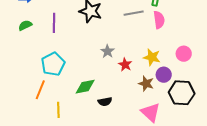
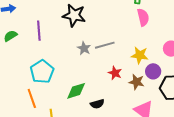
gray line: (134, 13) -> (105, 45), moved
gray star: (107, 51) -> (84, 48), moved
red star: (125, 65) -> (115, 73), moved
orange line: (40, 90) -> (32, 98), turned -36

